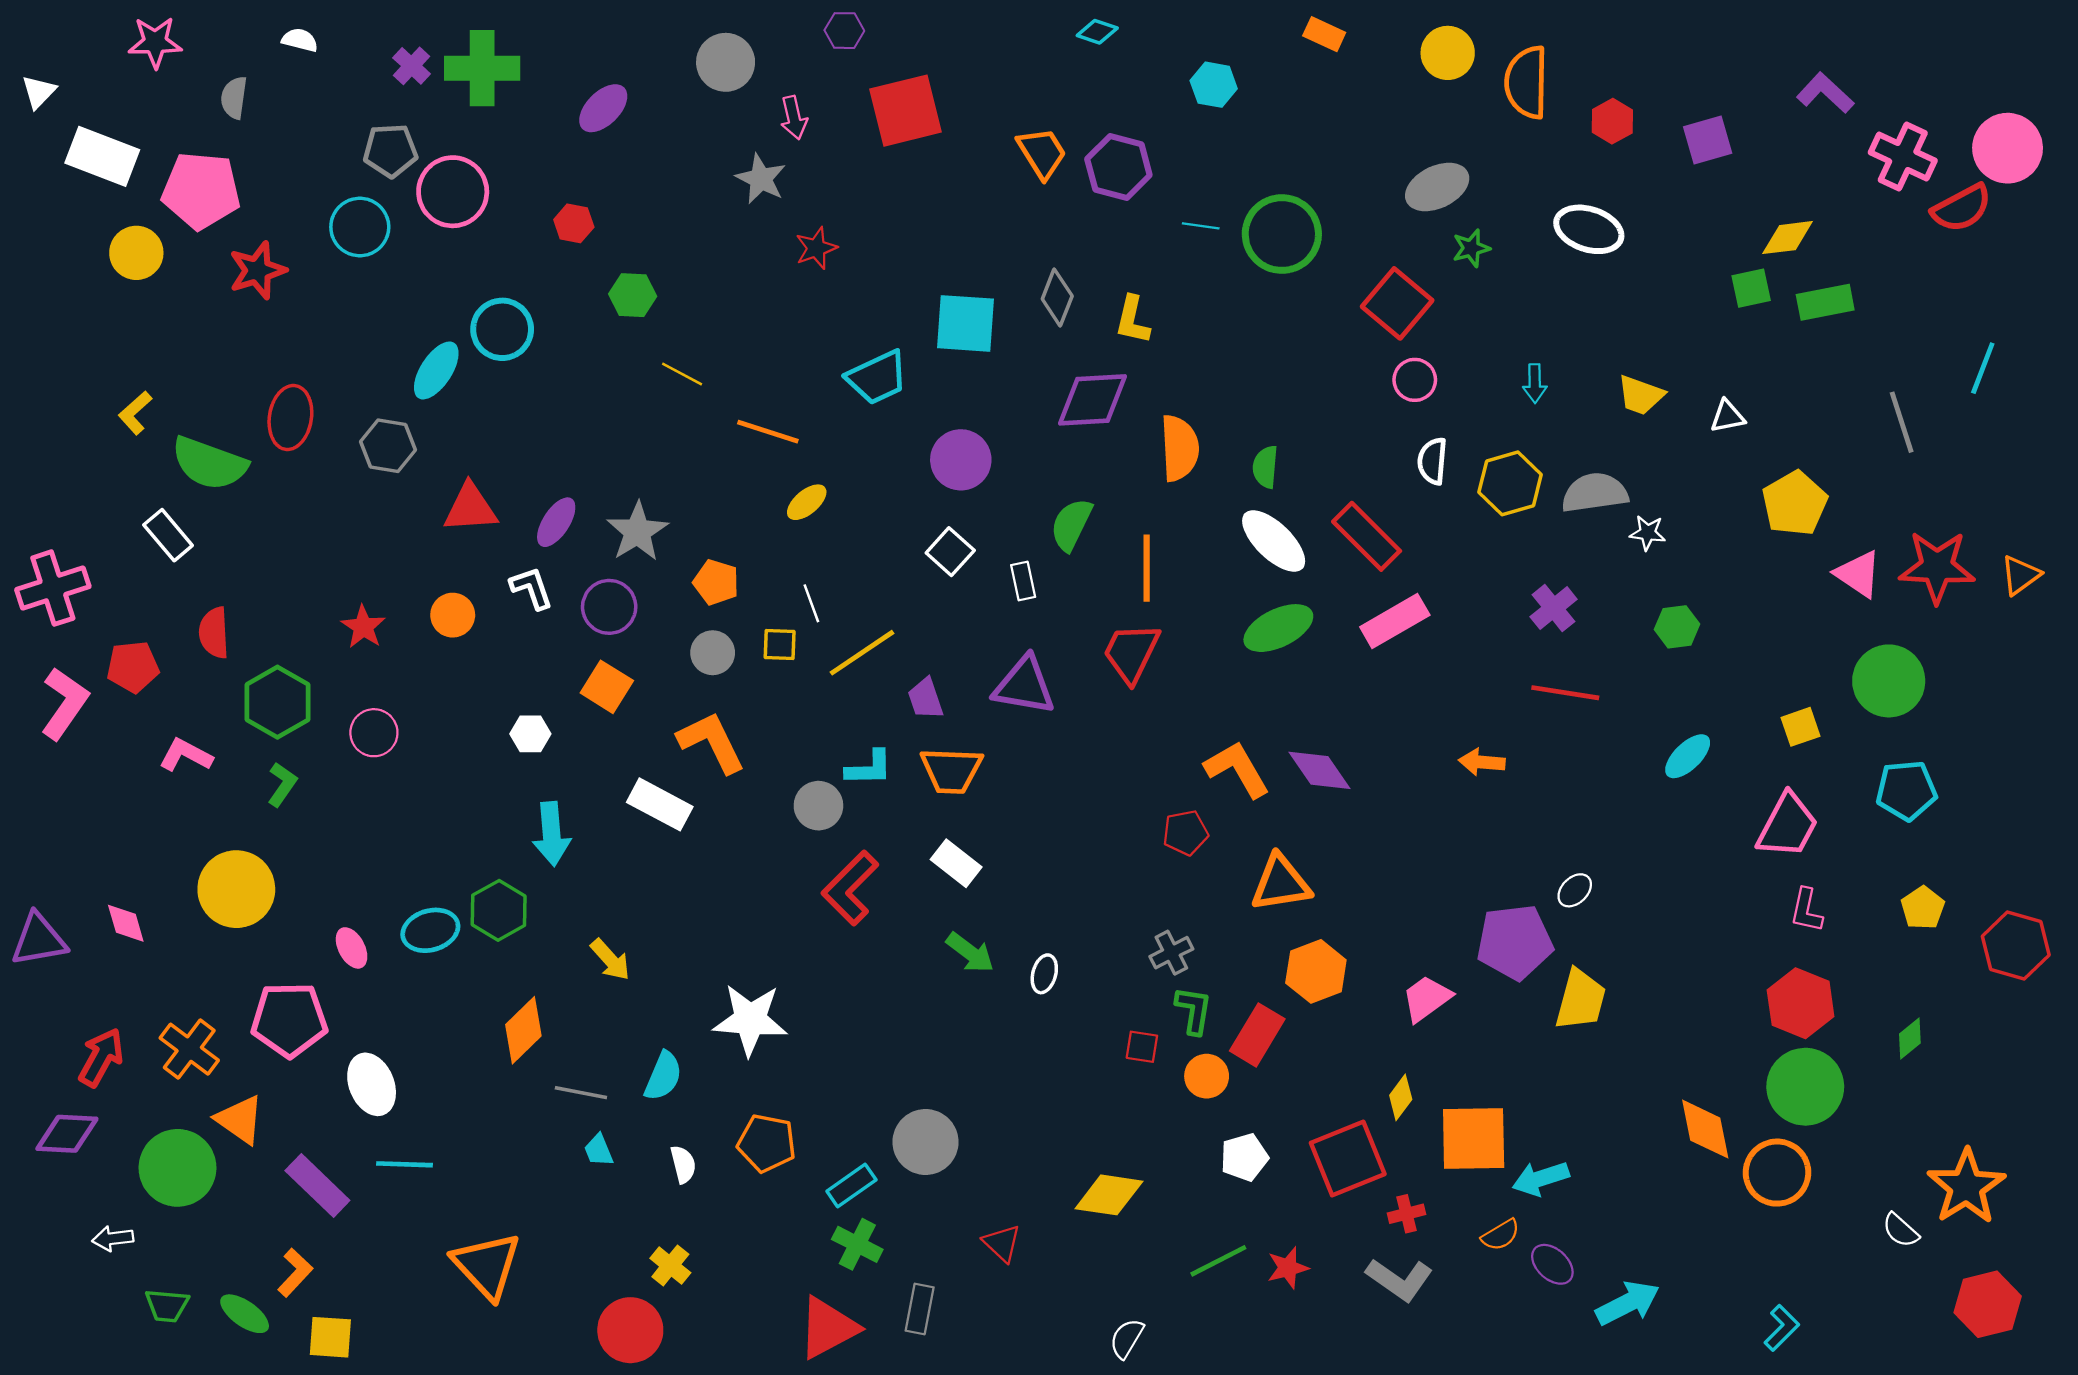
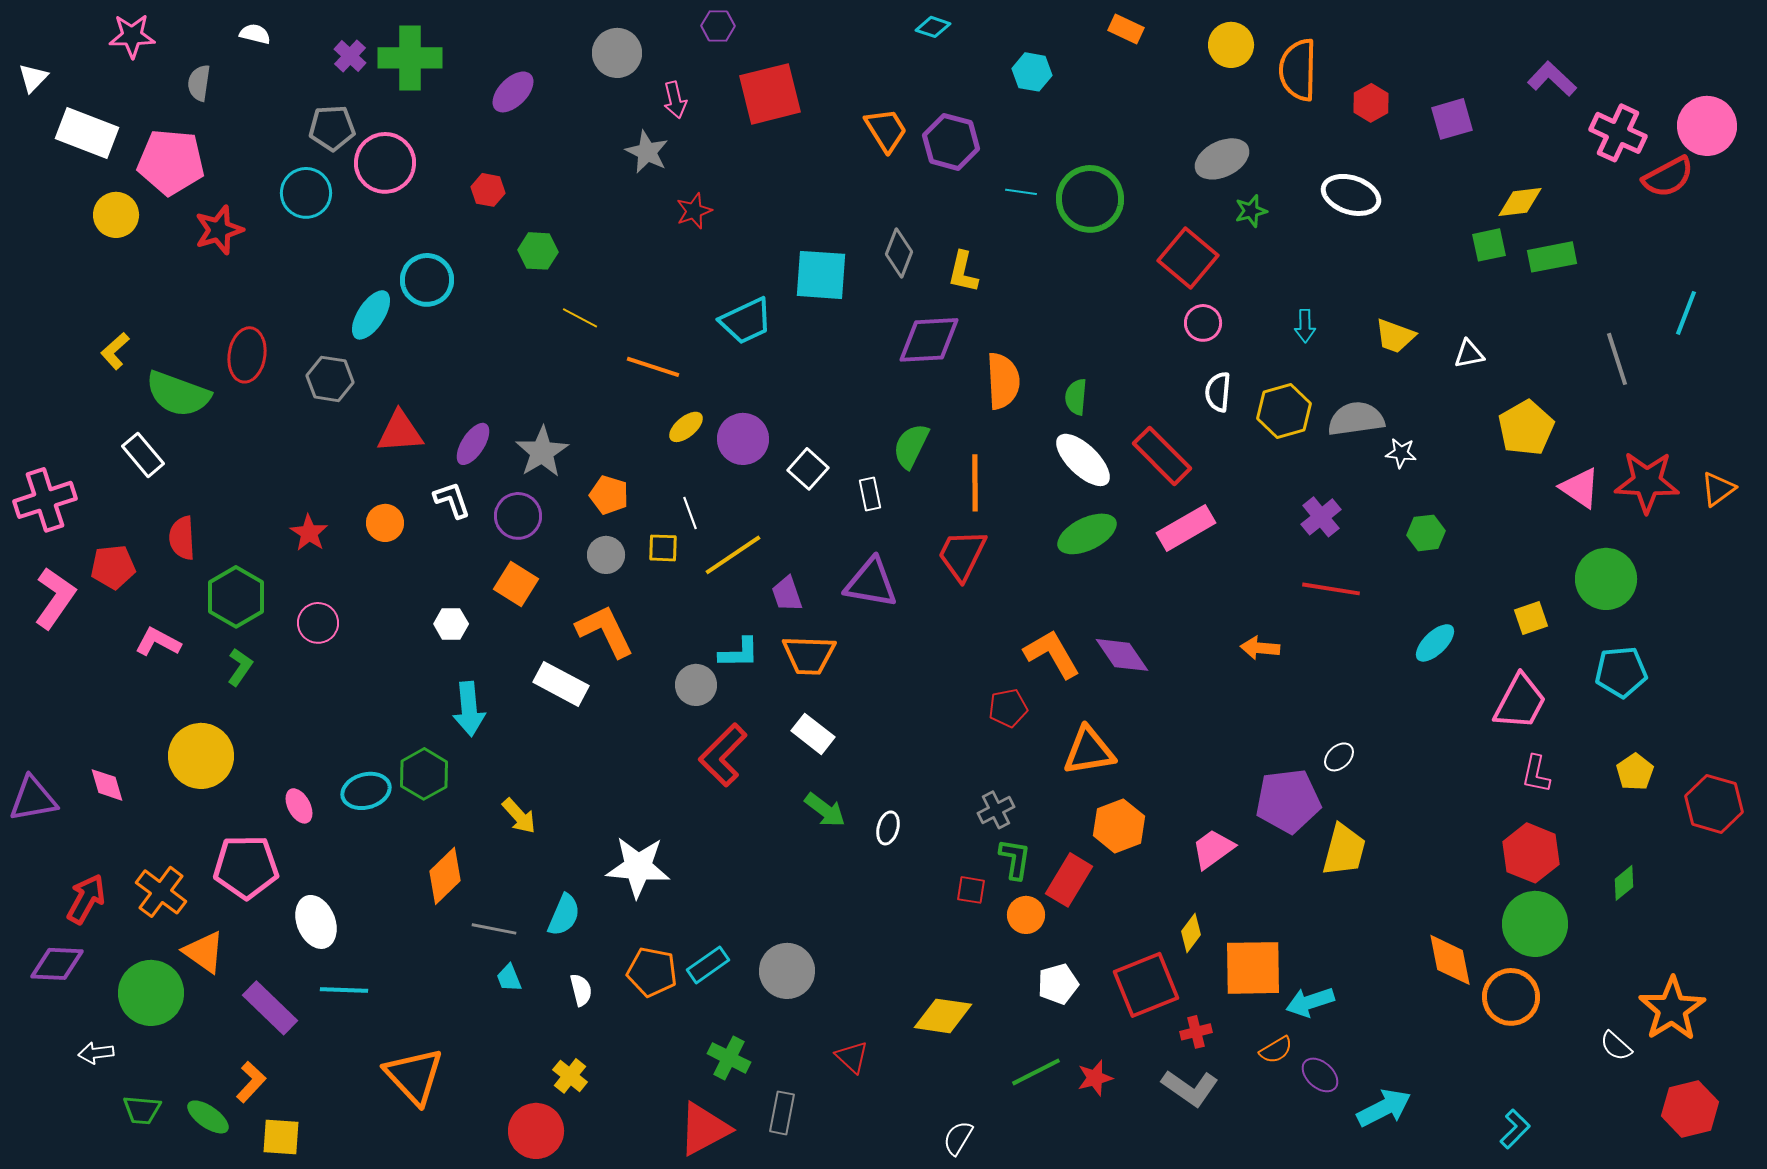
purple circle: (961, 460) -> (743, 439), moved
cyan rectangle: (851, 1186) -> (708, 965), moved

